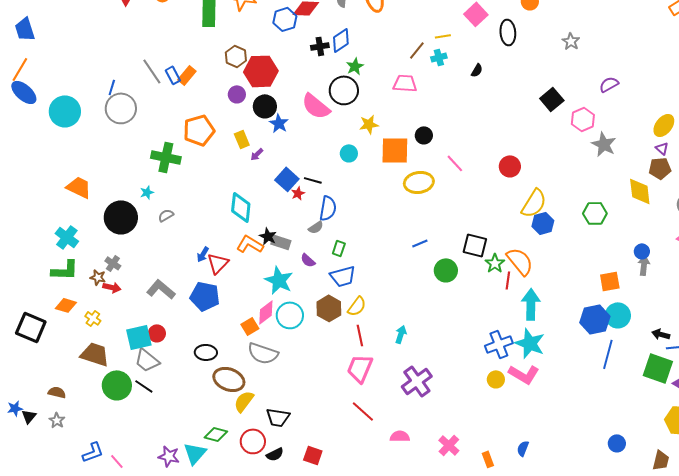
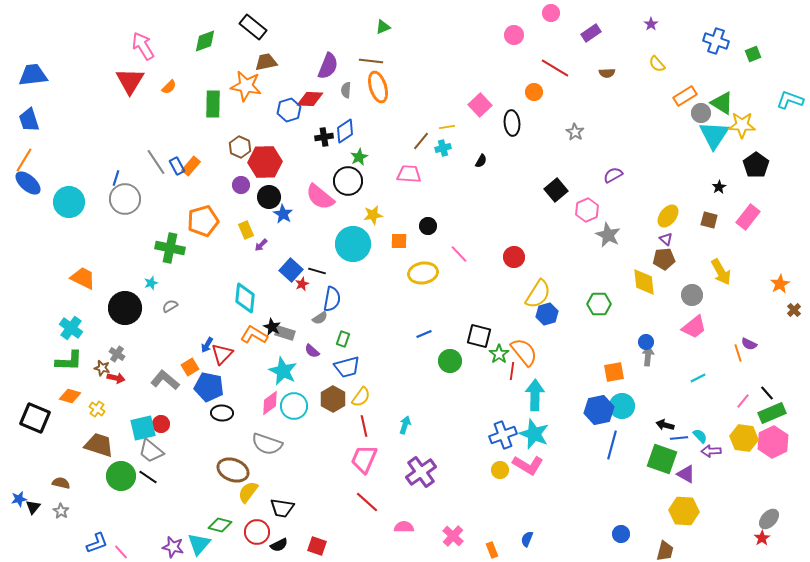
orange square: (395, 150) -> (399, 241), size x0.6
cyan circle: (349, 153) -> (353, 244), size x2.0
orange square: (250, 326) -> (190, 367), moved
black ellipse: (206, 352) -> (222, 413), moved

